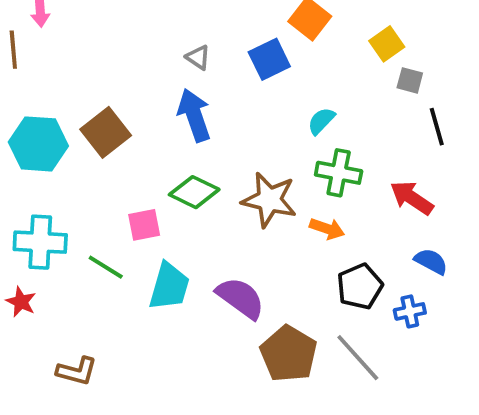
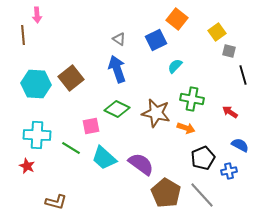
cyan semicircle: (321, 121) -> (175, 66), moved
red arrow: (412, 198) -> (230, 112), size x0.7
cyan trapezoid: (169, 286) -> (104, 158), turned 116

